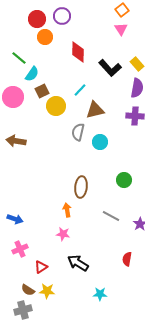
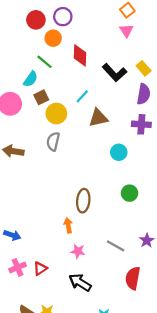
orange circle: (45, 37) -> (53, 38), moved
green line: (19, 58) -> (45, 62), moved
gray semicircle: (78, 132) -> (53, 141), moved
cyan circle: (100, 142) -> (119, 152), moved
gray line: (111, 216) -> (116, 246), moved
pink star: (63, 234) -> (78, 251), moved
red semicircle: (127, 259) -> (133, 278), size x1.5
red triangle: (41, 267) -> (40, 268), moved

